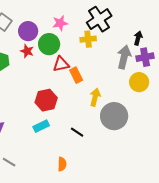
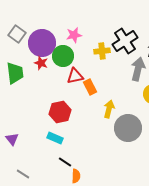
black cross: (99, 19) -> (125, 41), moved
purple circle: (28, 31) -> (42, 43), size x1.4
cyan rectangle: (41, 126) -> (55, 138), turned 49
black line: (77, 132) -> (65, 162), moved

